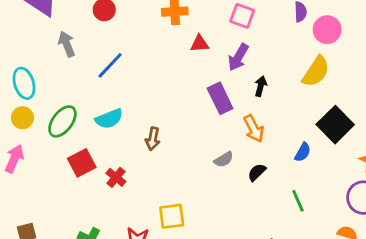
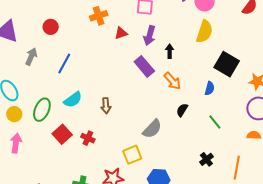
gray arrow: (67, 44) -> (31, 57), turned 60
gray semicircle: (224, 159) -> (152, 129), moved, size x1.5

